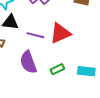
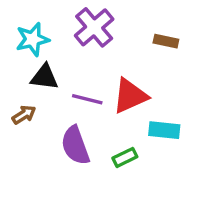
cyan rectangle: (86, 71) -> (164, 130), moved

